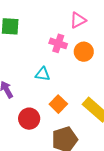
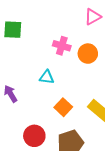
pink triangle: (78, 20) -> (93, 17), moved
red circle: (29, 119) -> (34, 136), moved

